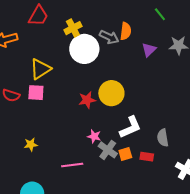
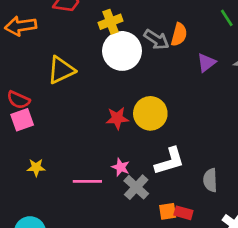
pink square: (36, 93) -> (22, 120), moved, turned -30
orange square: (125, 154) -> (168, 211), moved
red rectangle: (147, 157) -> (183, 213), moved
pink line: (72, 165) -> (87, 181), moved

